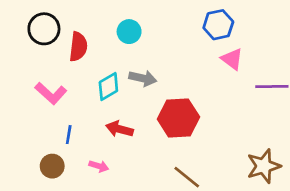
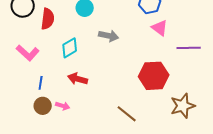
gray arrow: (143, 78) -> (109, 36), moved
red hexagon: (178, 118) -> (154, 76), moved
brown circle: (52, 166) -> (43, 106), moved

